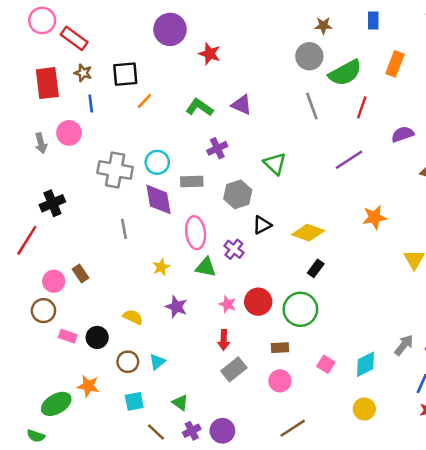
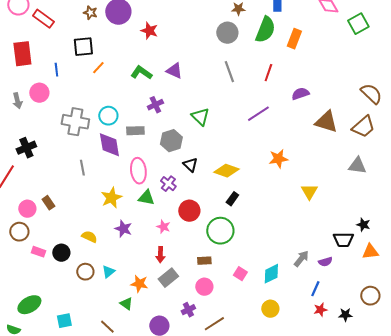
brown star: (83, 73) -> (90, 13), moved
green semicircle: (345, 73) -> (265, 30), moved, turned -40
black triangle: (262, 225) -> (190, 165), turned -49
yellow star: (161, 267) -> (111, 198), size x1.5
red circle: (258, 302) -> (189, 211), moved
orange star: (88, 386) -> (139, 284), moved
cyan square: (134, 401) -> (64, 321), moved
purple cross: (192, 431) -> (188, 310), moved

